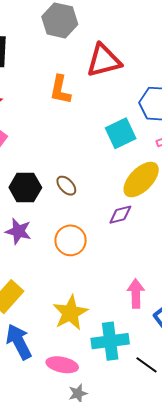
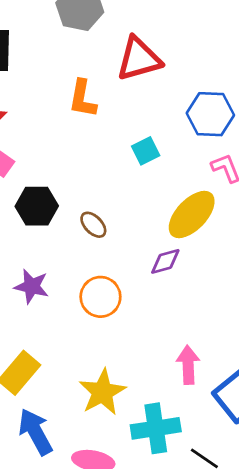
cyan square: (121, 133) -> (146, 151), moved, size x0.7
black hexagon: (25, 187) -> (37, 206), moved

